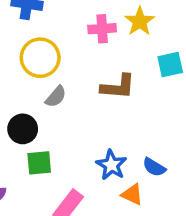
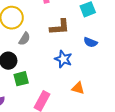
blue star: (111, 165) -> (63, 59), moved
blue semicircle: (154, 167) -> (90, 42), moved

